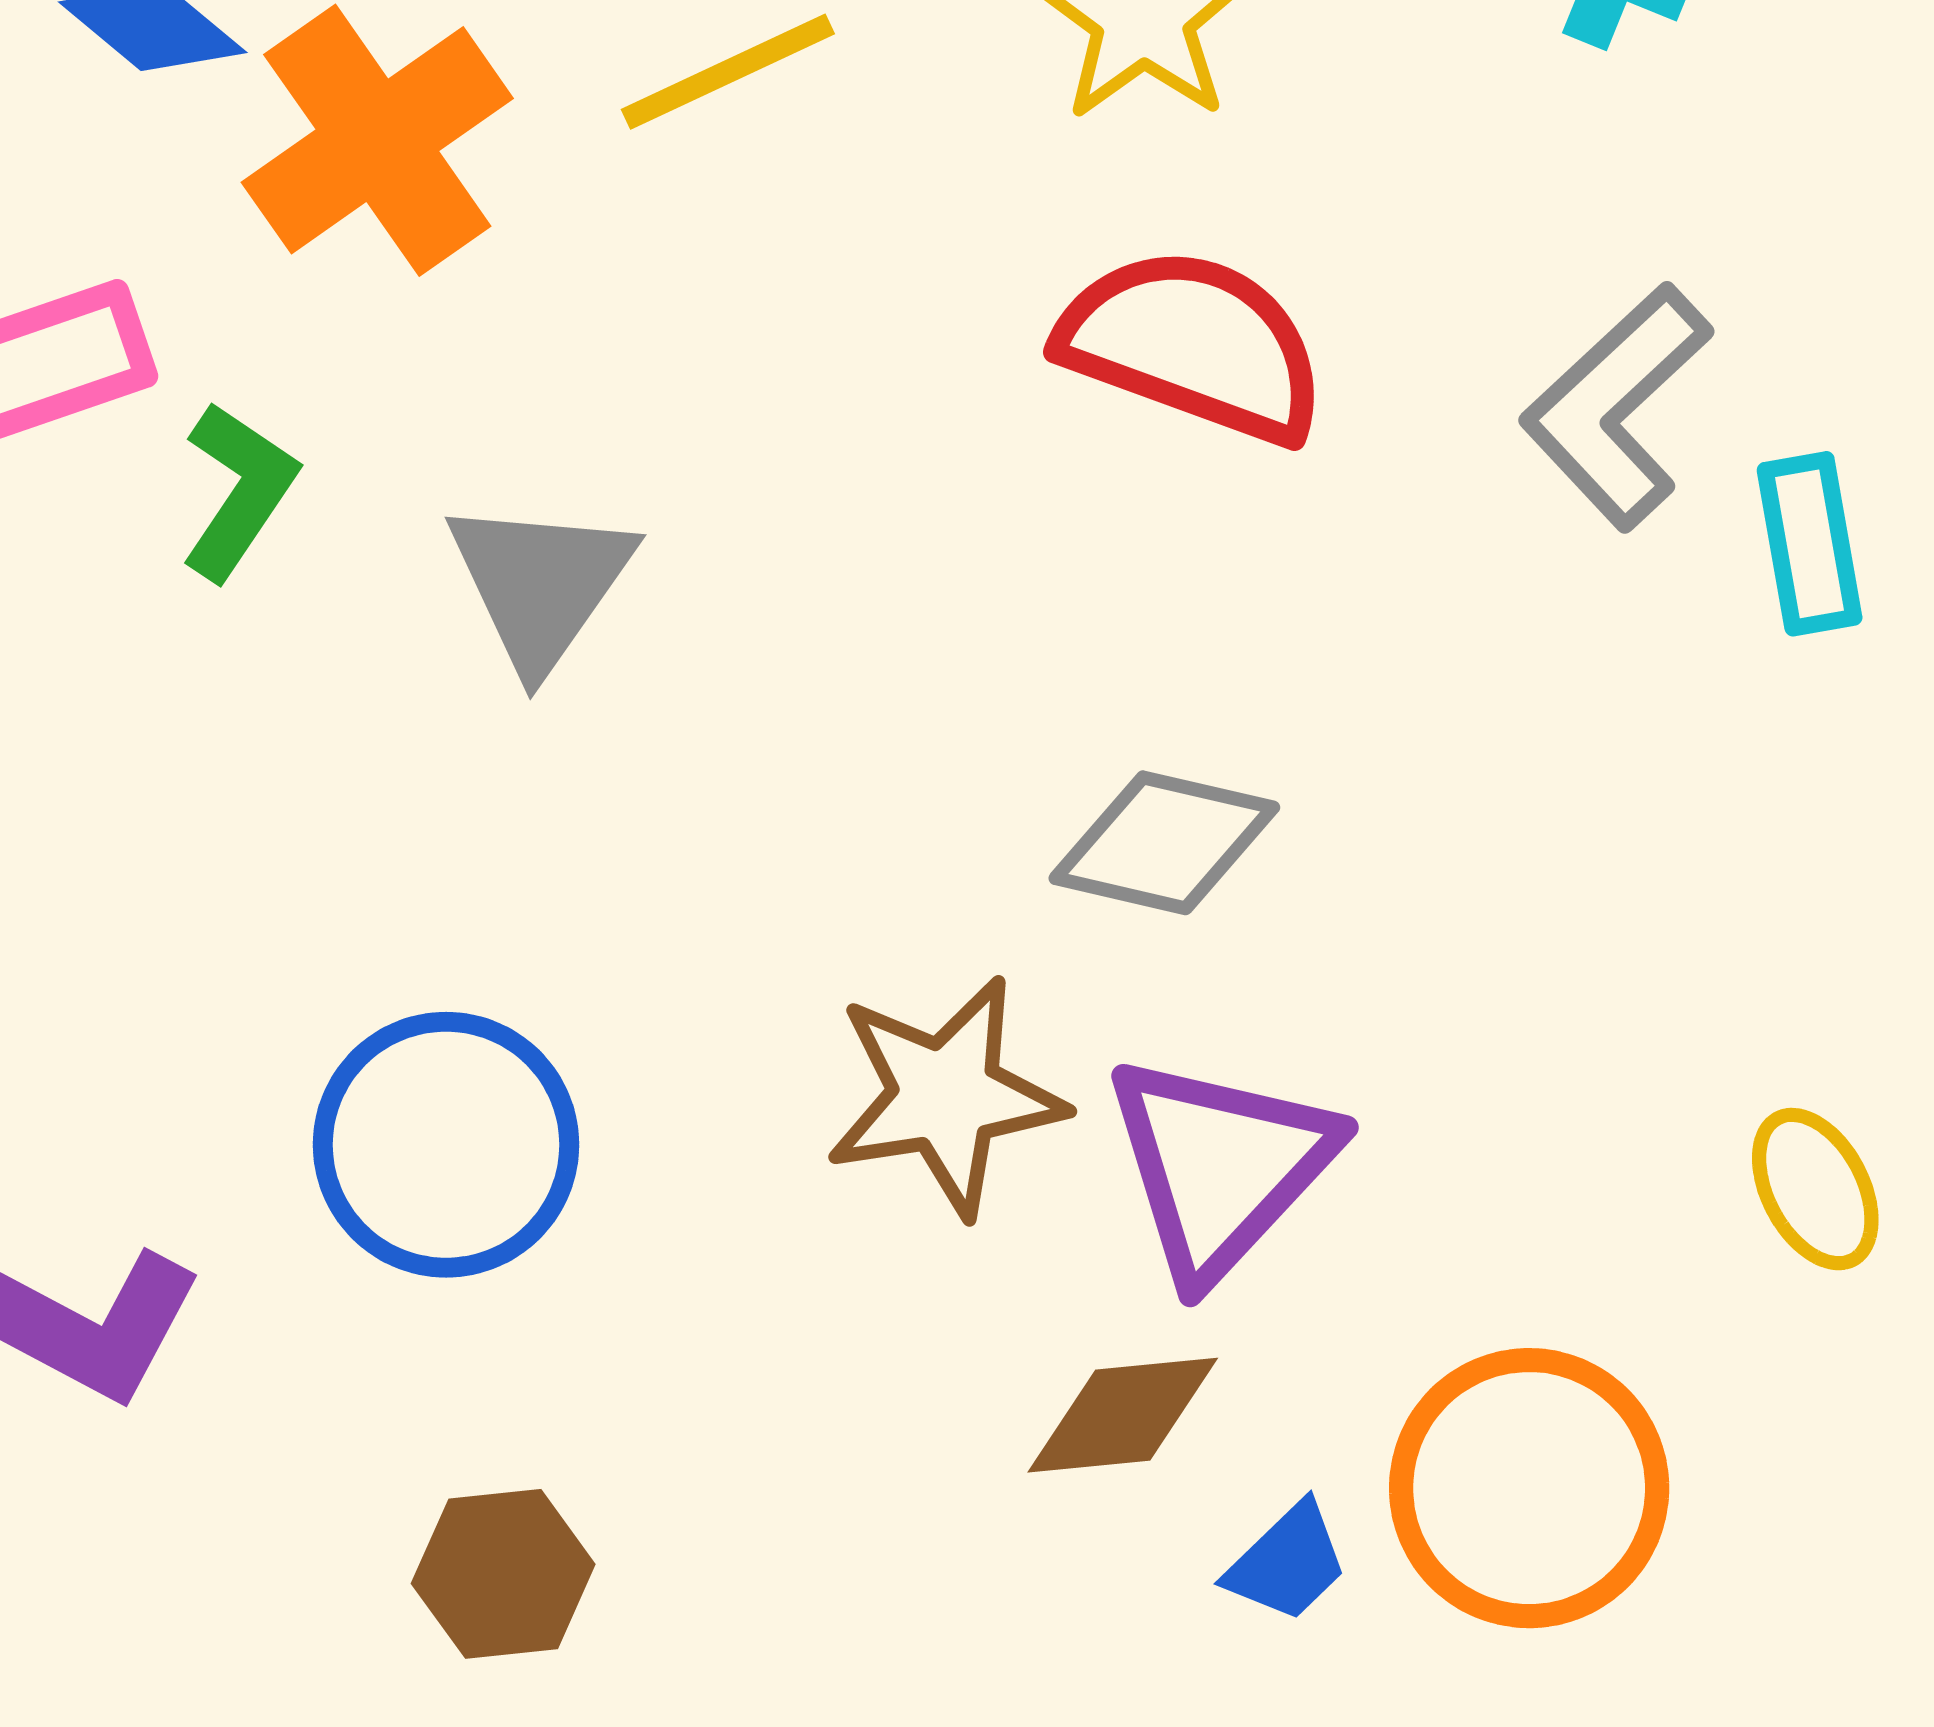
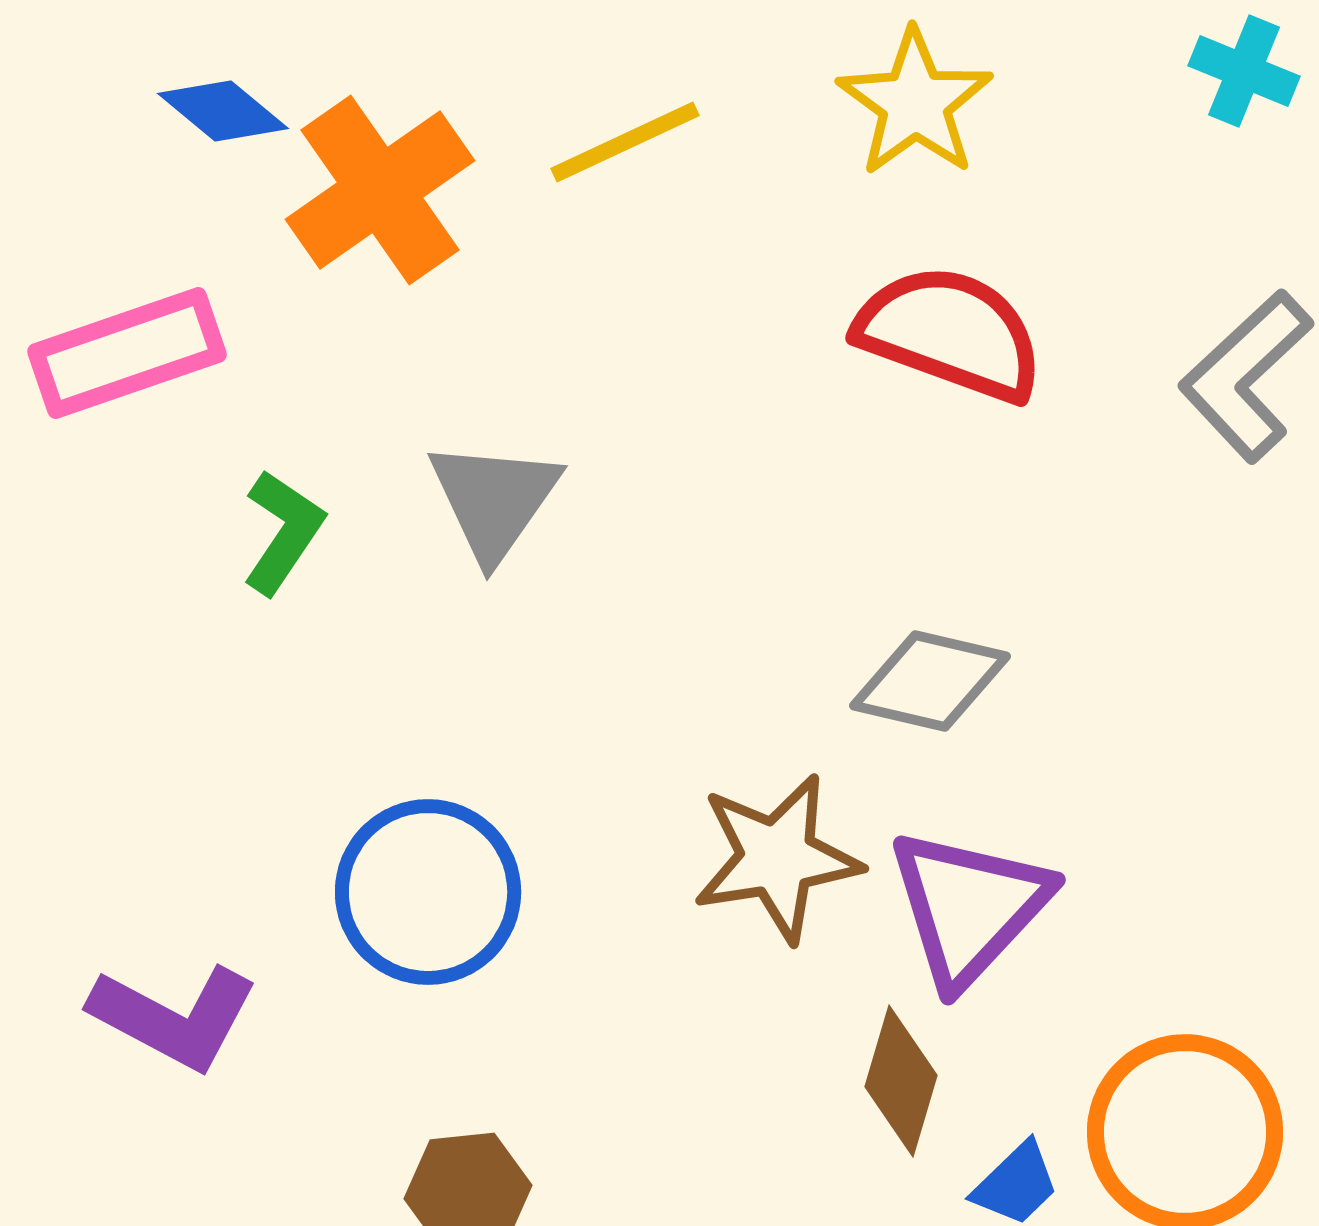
green L-shape: (239, 491) -> (283, 532), moved
brown diamond: (1123, 1415) -> (901, 1081), turned -68

